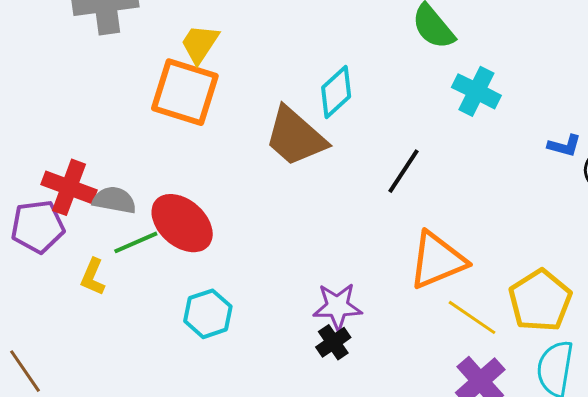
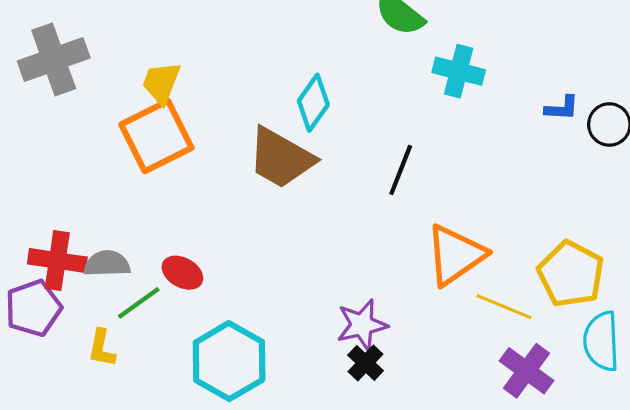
orange square: (185, 92) -> (156, 136), turned -32
red ellipse: (182, 223) -> (182, 273), size x0.6
cyan hexagon: (208, 314) -> (229, 361), size x1.5

